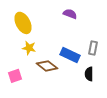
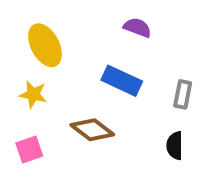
yellow star: (29, 48) -> (33, 94), moved
blue rectangle: (70, 55) -> (122, 81), moved

